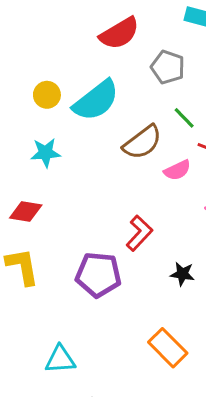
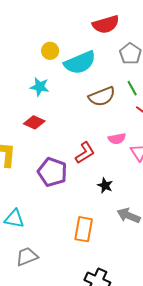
pink semicircle: (177, 170) -> (117, 139), moved
red diamond: (26, 212) -> (34, 122), moved
orange rectangle: (168, 348) -> (84, 229), turned 40

